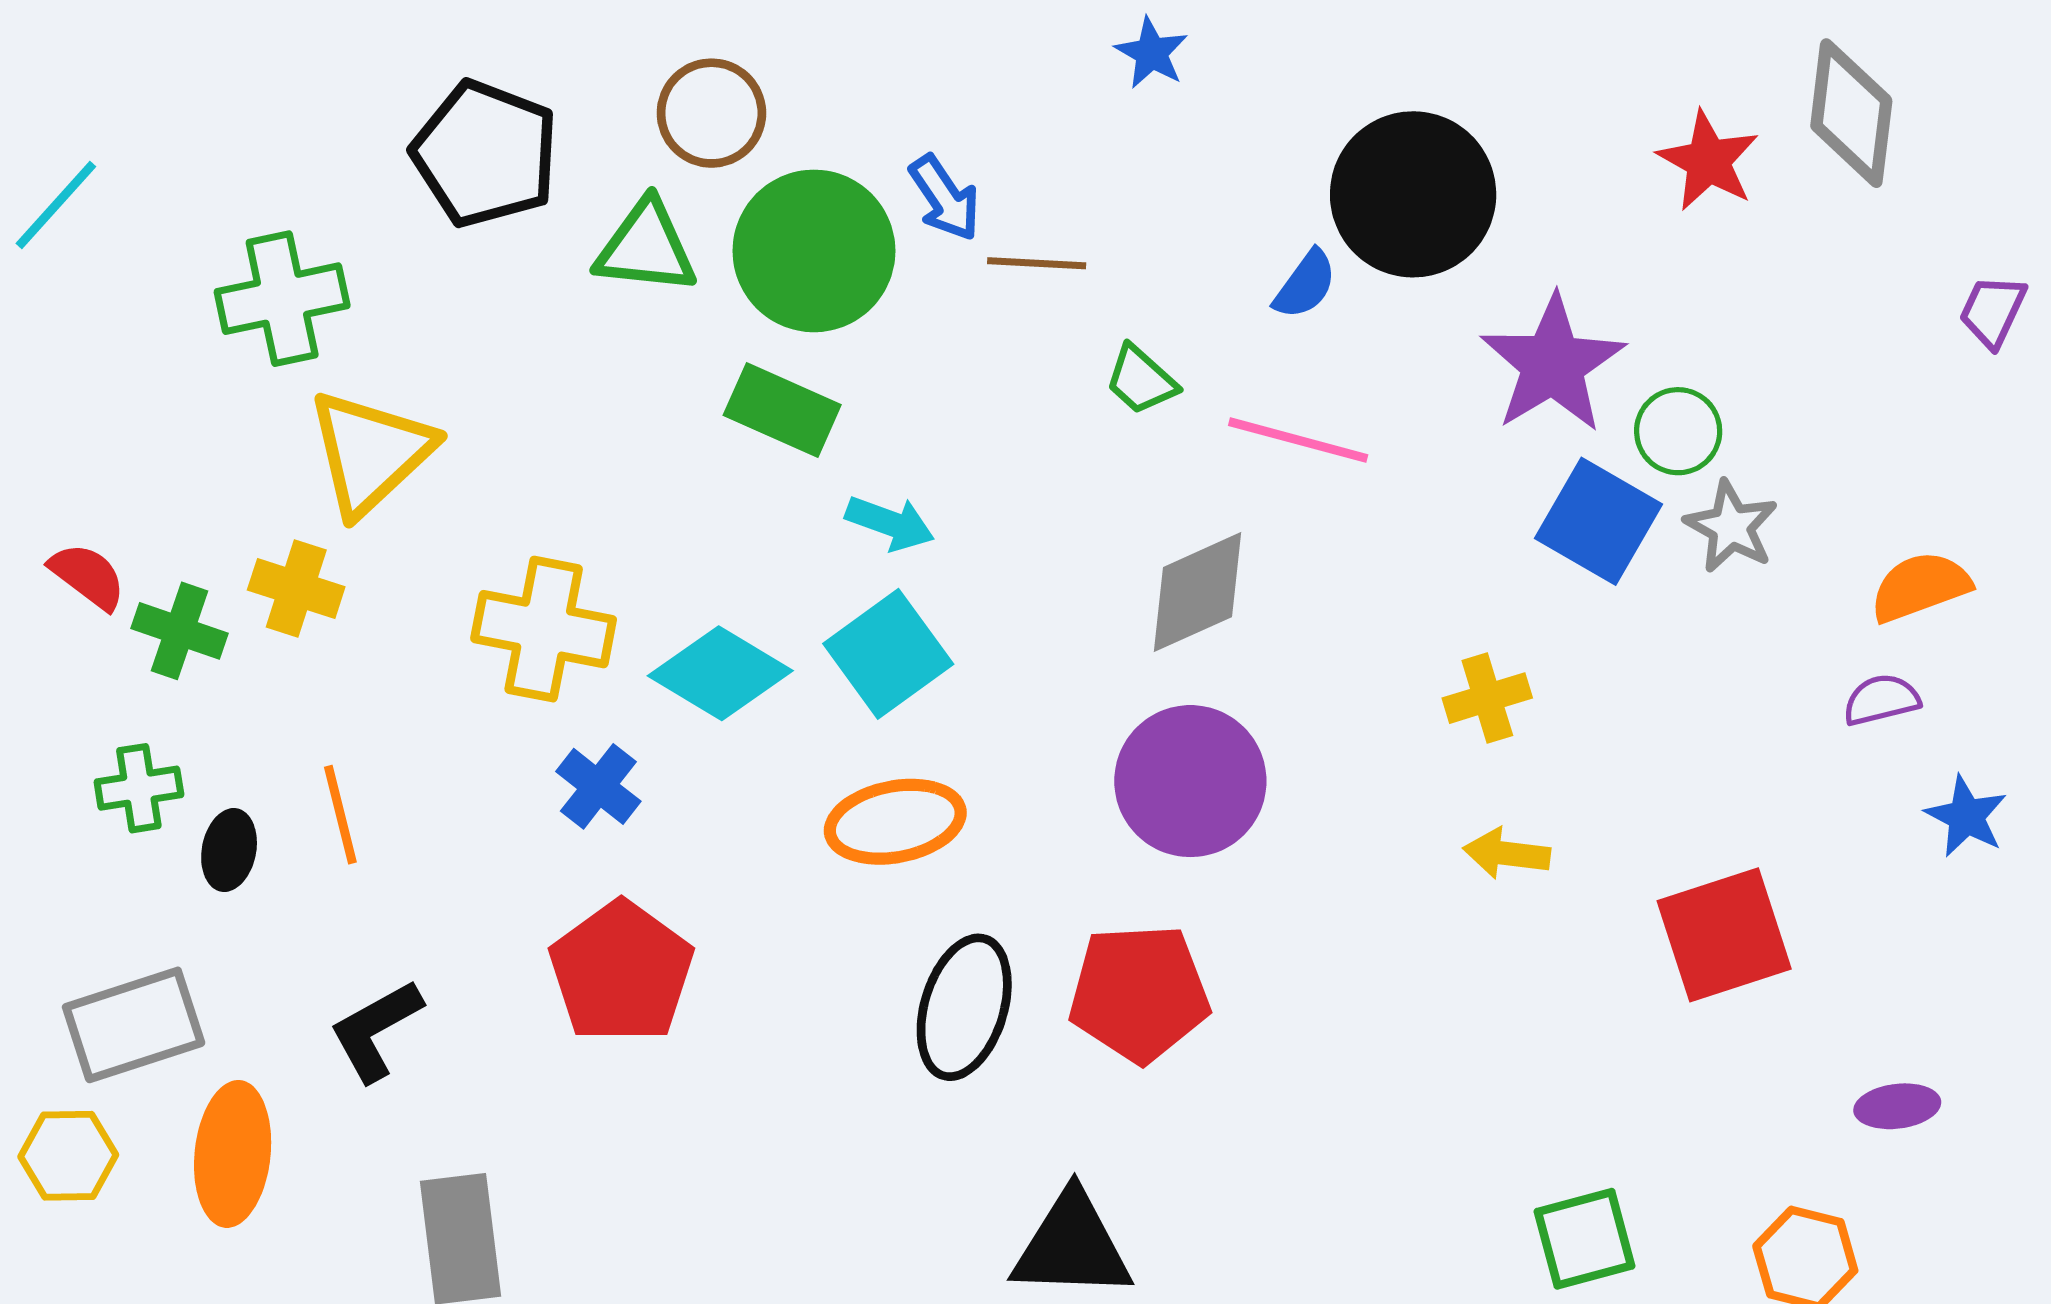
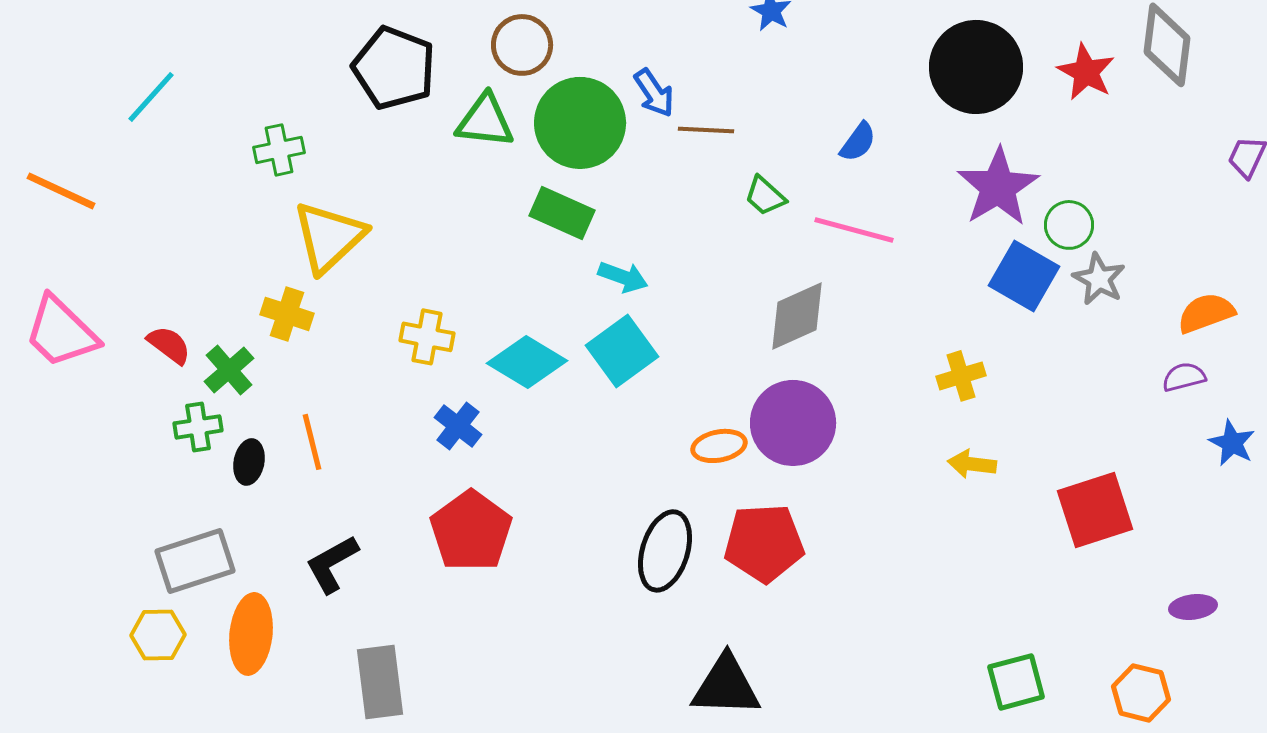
black circle: (1413, 194) -> (976, 67), moved
green cross: (282, 299) -> (279, 150), size x0.7
red semicircle: (88, 576) -> (169, 345), moved
yellow cross: (544, 629) -> (427, 337), size x0.7
green cross: (180, 631) -> (229, 370), moved, turned 30
orange ellipse: (895, 822) -> (719, 446), moved, size x0.7

